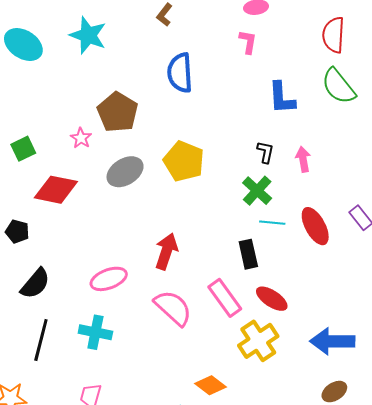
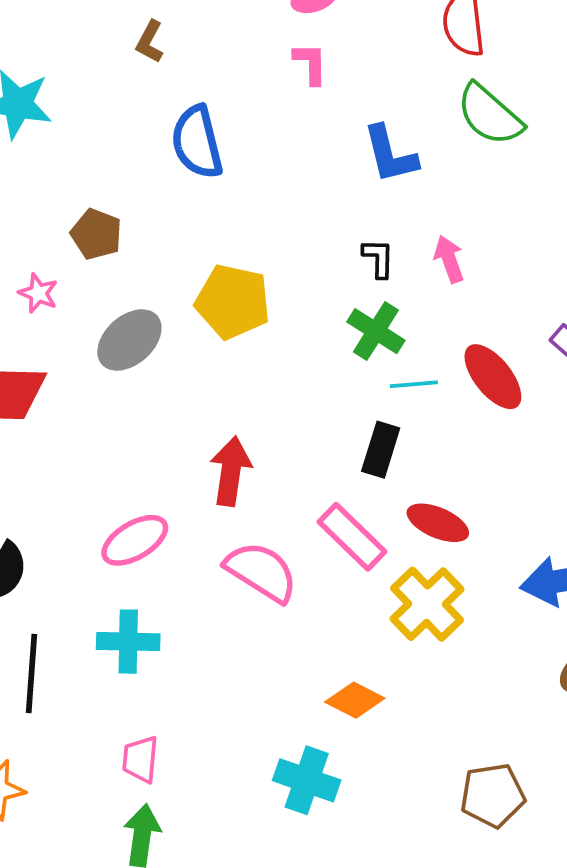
brown pentagon: (118, 112) -> (96, 234), size x0.7
black rectangle: (248, 254) -> (381, 450), turned 40

